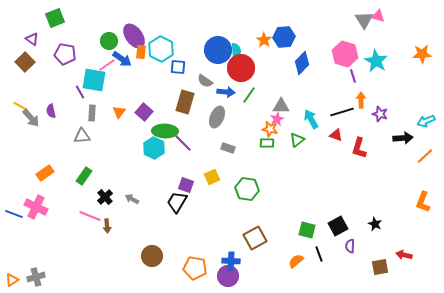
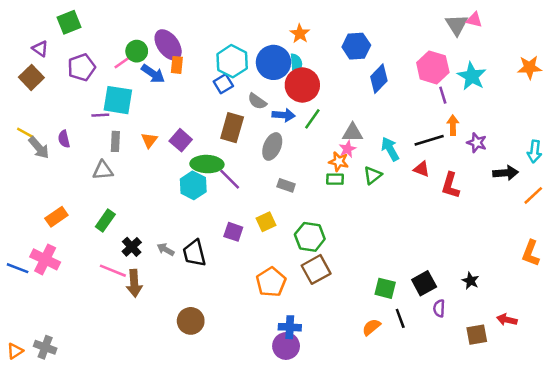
orange star: (264, 40) -> (300, 34), moved
cyan hexagon: (161, 49) -> (232, 61), moved
purple pentagon: (65, 54) -> (82, 67), turned -30
pink line: (107, 65) -> (124, 61), moved
blue square: (178, 67) -> (223, 84), turned -35
purple line: (80, 92) -> (100, 115), turned -64
cyan arrow: (426, 121) -> (534, 152), turned -60
black trapezoid: (177, 202) -> (194, 253), moved, turned -45
brown arrow: (107, 226) -> (134, 283), size x1.5
brown square: (255, 238) -> (316, 269), moved
orange pentagon: (195, 268) -> (271, 282), moved, turned 30
gray cross: (36, 277) -> (45, 347), turned 36

